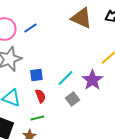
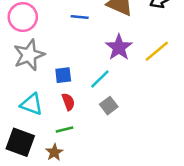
blue line: (30, 28) -> (80, 17), moved, turned 40
purple star: (92, 80) -> (119, 47), moved

